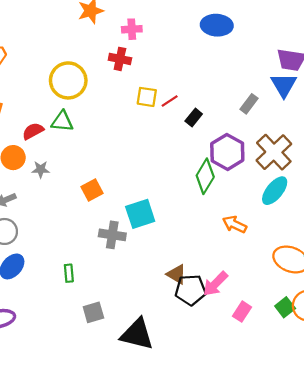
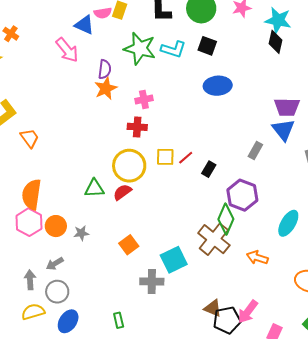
yellow circle: (68, 80) -> (129, 166), moved
red semicircle: (33, 131) -> (122, 192), moved
brown cross: (274, 152) -> (214, 239), moved

